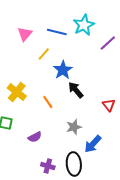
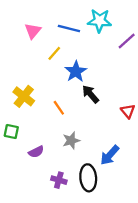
cyan star: (84, 25) -> (100, 21), turned 30
gray star: (74, 127) -> (71, 140), moved
purple semicircle: (35, 137) -> (36, 152), moved

